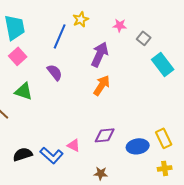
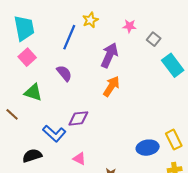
purple diamond: (105, 135) -> (78, 118), moved
pink triangle: (74, 145) -> (79, 159), moved
blue L-shape: (52, 155) -> (54, 134), moved

